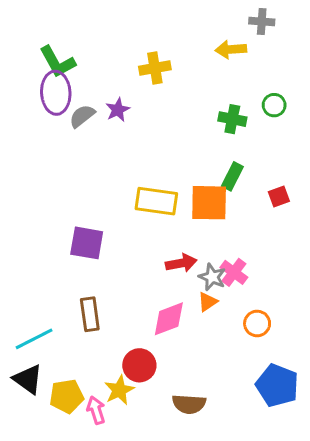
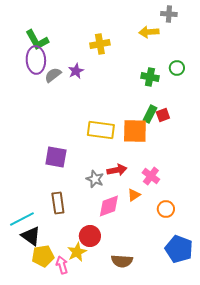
red square: (279, 196) -> (163, 115), moved
gray star: (212, 277) -> (95, 179), moved
black triangle: (28, 379) -> (31, 236), moved

